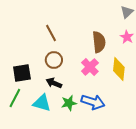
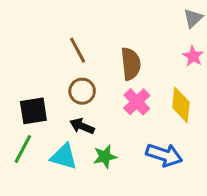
brown semicircle: (99, 42) -> (131, 64), moved
blue arrow: (93, 102) -> (164, 155), moved

